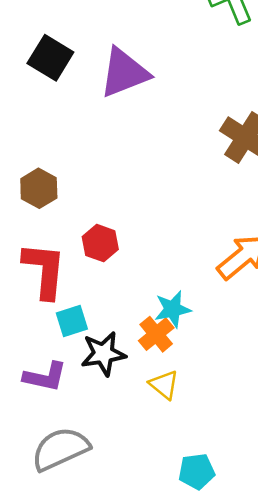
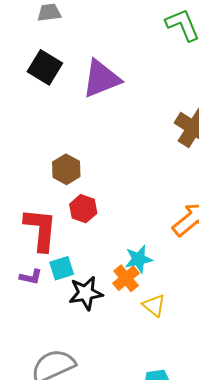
brown hexagon: (39, 188) -> (66, 169), moved
purple L-shape: (45, 377) -> (31, 277), moved, size x0.7
yellow triangle: (164, 385) -> (154, 305), moved

